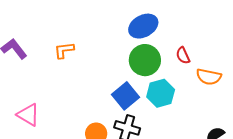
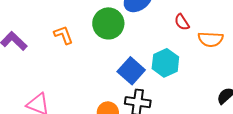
orange L-shape: (64, 50) -> (63, 35), turned 85
green circle: (145, 60) -> (108, 23), moved

